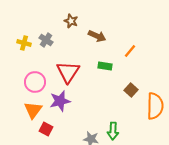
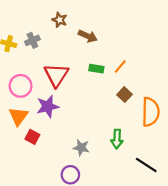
gray cross: (46, 40) -> (32, 40), turned 32
orange line: (130, 51) -> (120, 66), moved
green arrow: (113, 131) -> (117, 139), moved

